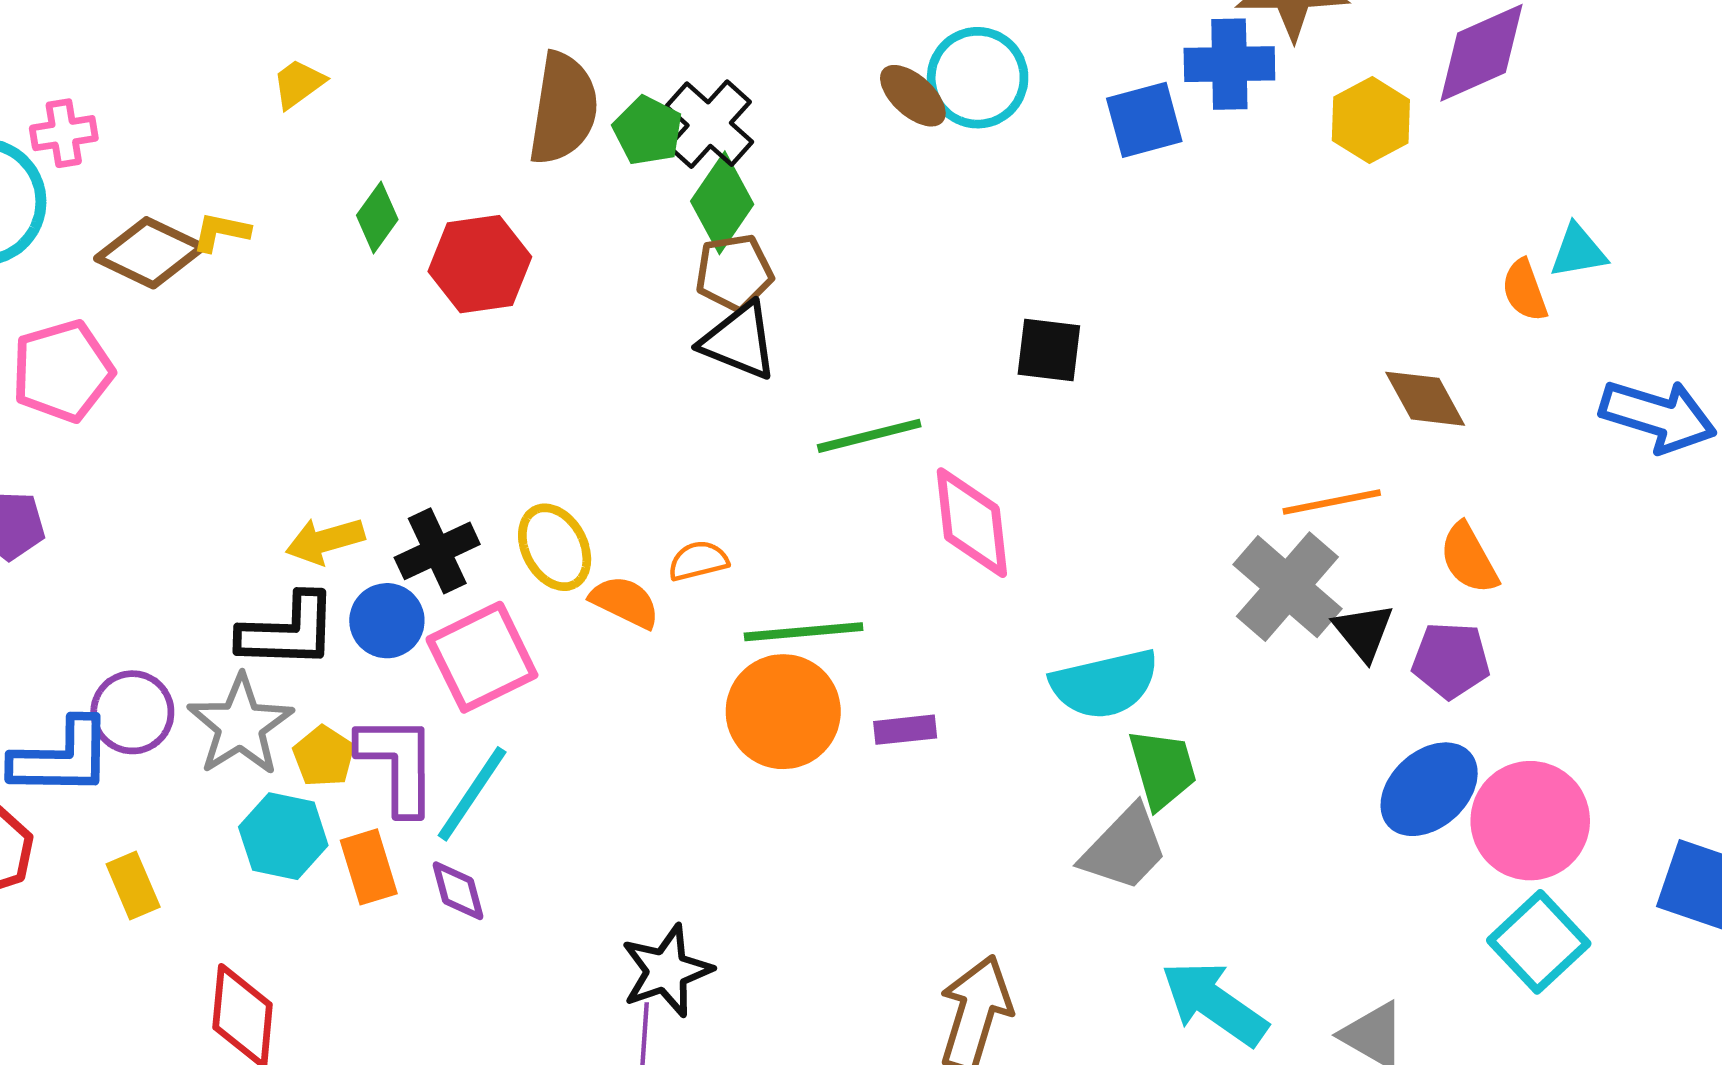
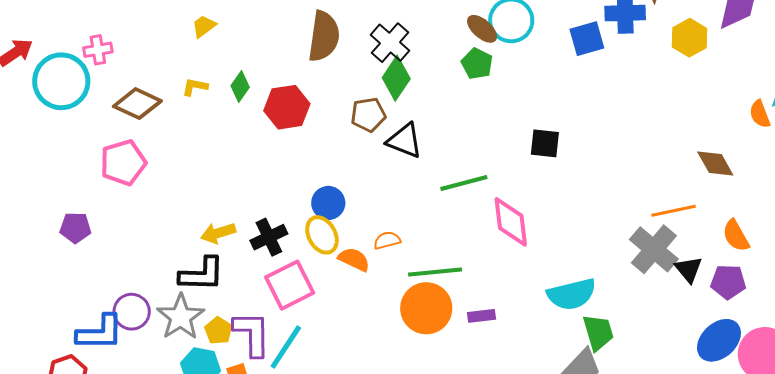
green pentagon: (648, 131) -> (477, 64), moved
yellow L-shape: (221, 232) -> (195, 87), moved
brown pentagon: (734, 273) -> (368, 115), moved
pink pentagon: (63, 371) -> (123, 163), moved
blue circle: (387, 621) -> (328, 203), moved

